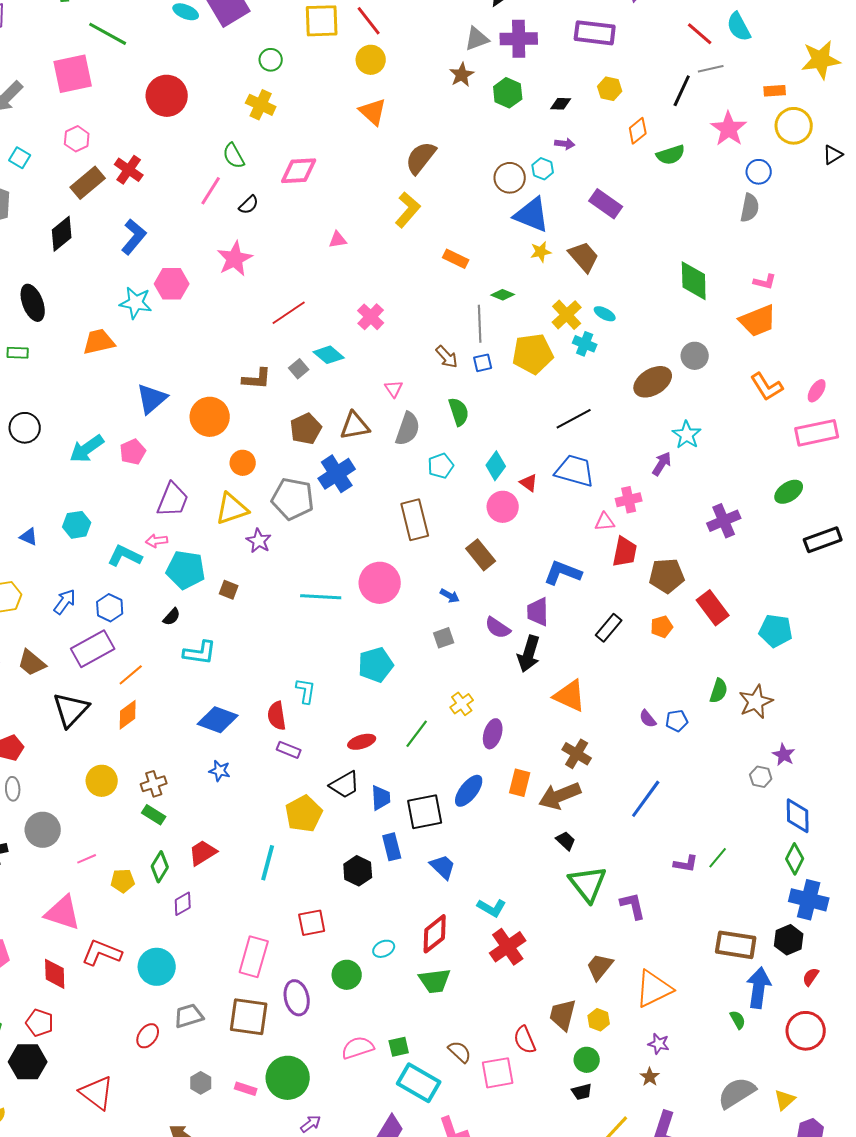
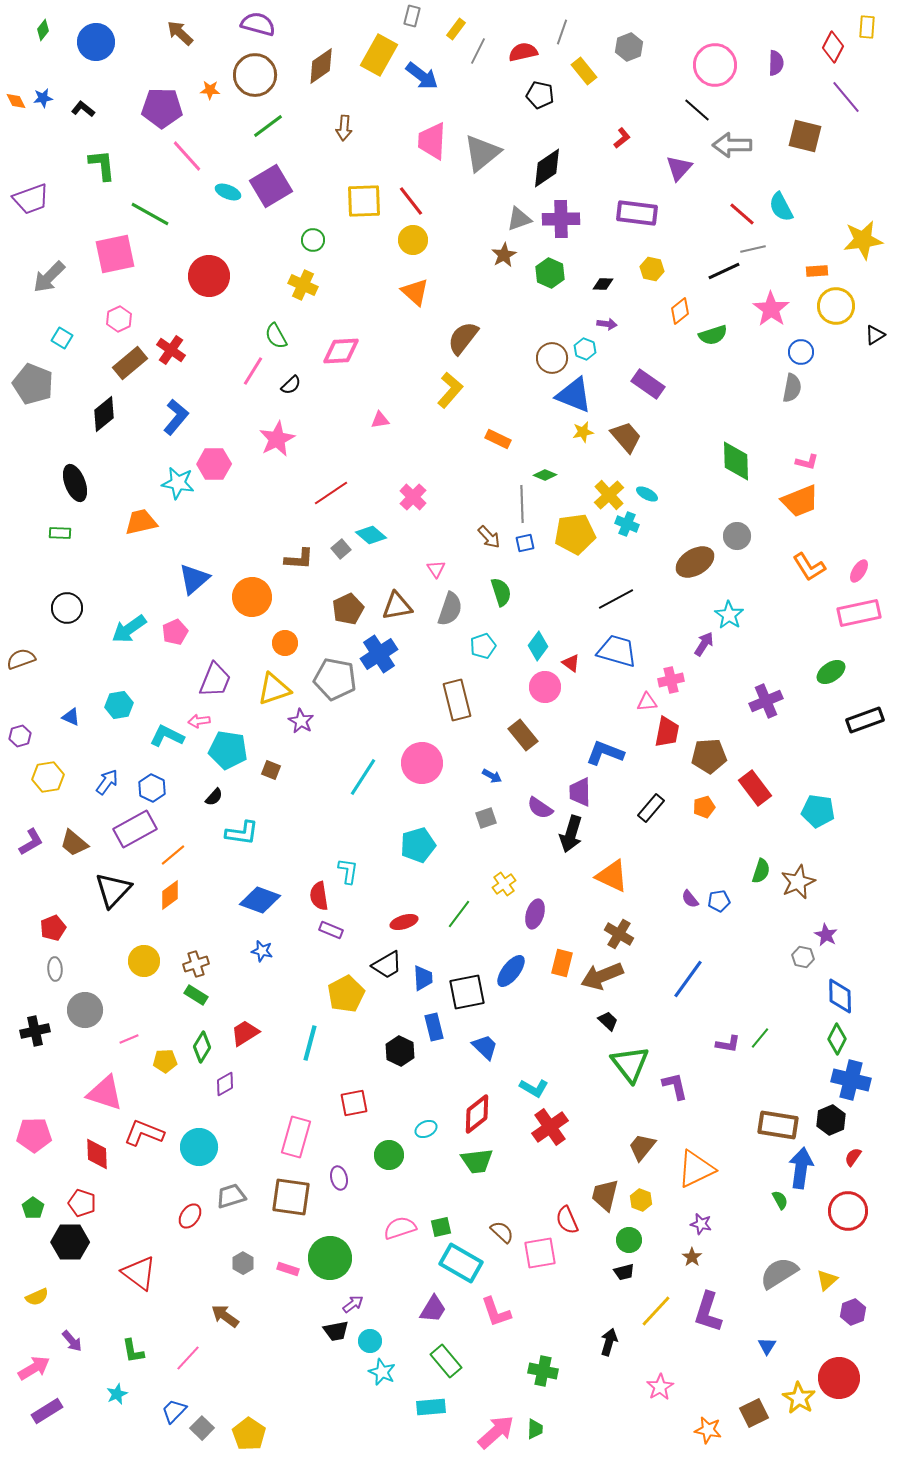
black line: (682, 91) -> (724, 271), turned 40
cyan line: (321, 597) -> (363, 777), turned -60
purple ellipse: (297, 998) -> (339, 1178), size x0.7

